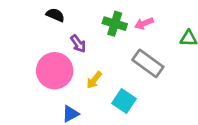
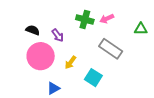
black semicircle: (55, 15) -> (33, 30), moved

